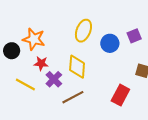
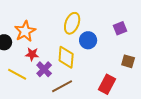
orange star: (34, 39) -> (25, 31), turned 30
blue circle: (110, 43) -> (88, 40), moved

